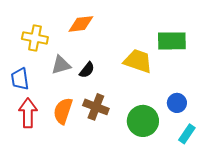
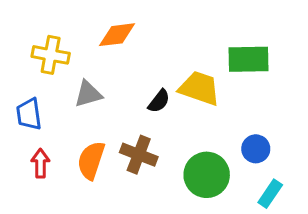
black semicircle: (87, 70) -> (159, 101), moved
red arrow: (28, 113) -> (40, 163), size x0.7

